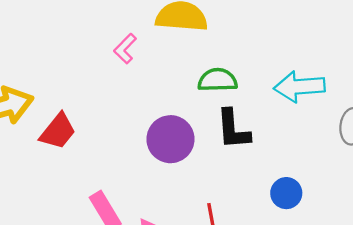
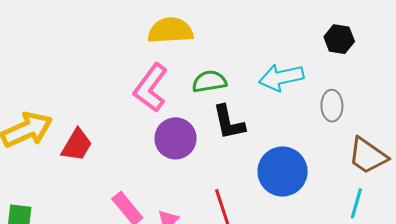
pink L-shape: (125, 49) -> (151, 88), moved, size x1.8
blue circle: (286, 193) -> (283, 171), size x1.8

